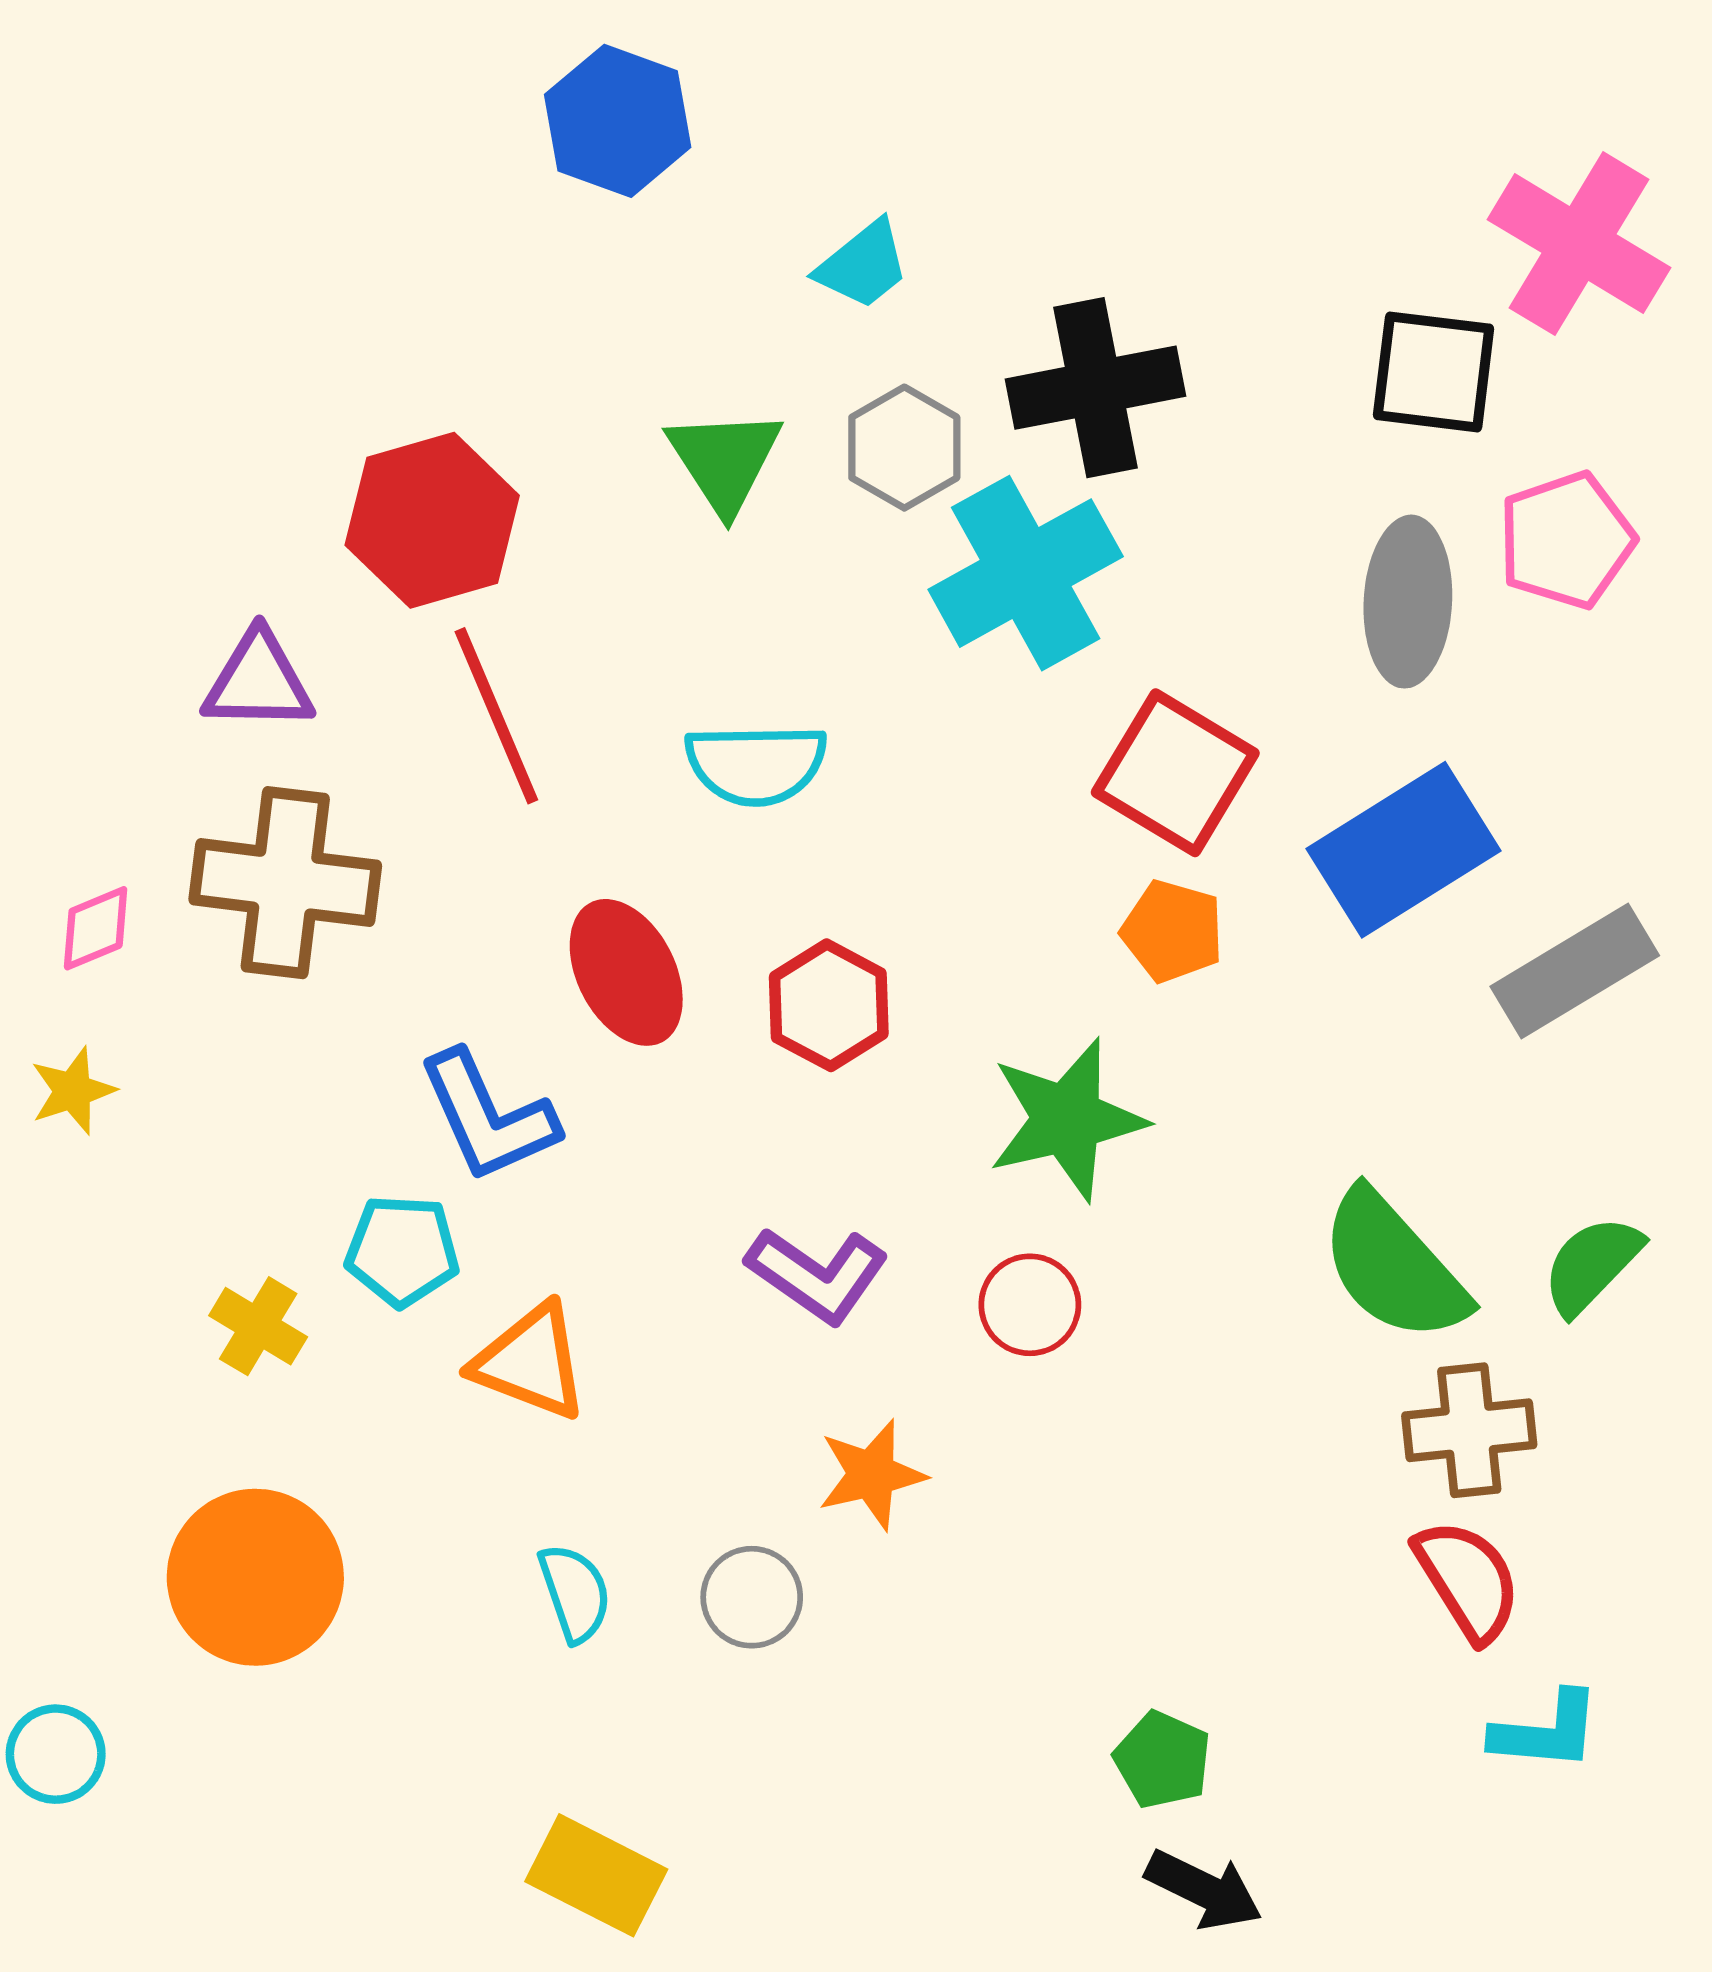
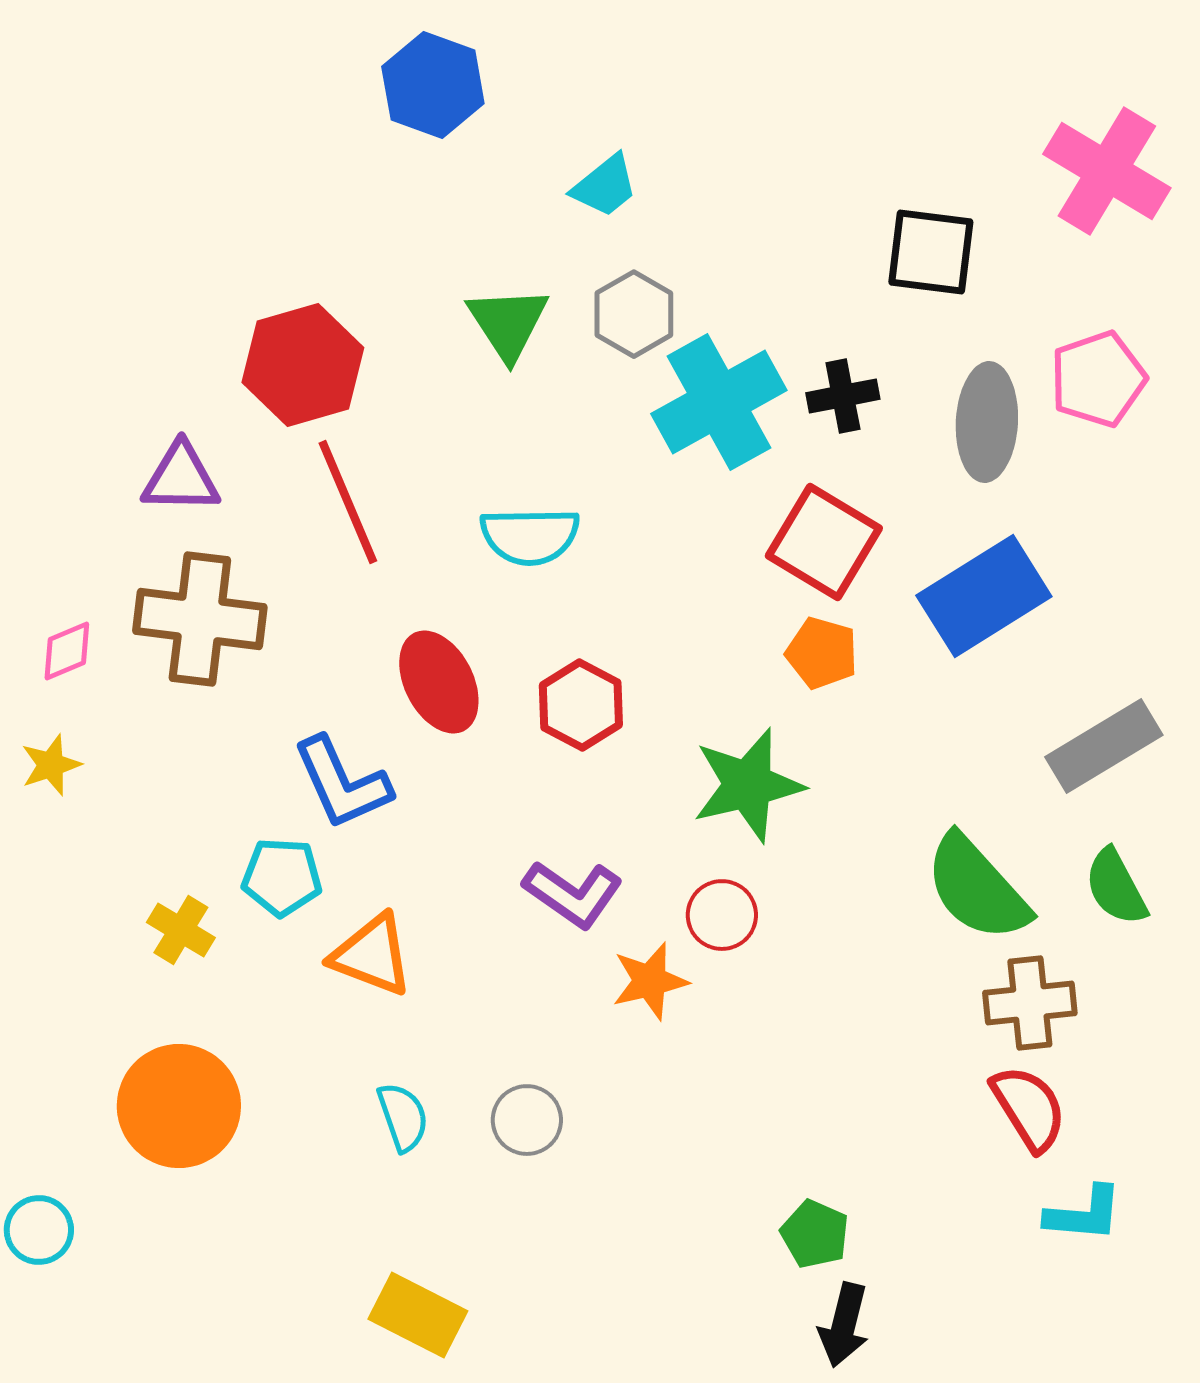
black square: (1434, 372) -> (931, 252), moved
black cross: (1095, 388) -> (843, 396), moved, size x0.6
gray rectangle: (1575, 971) -> (1104, 746), moved
green semicircle: (1592, 1265) -> (1116, 887), turned -72
orange star: (872, 1475) -> (650, 981), moved
black arrow: (1204, 1890) -> (844, 1325), turned 78

